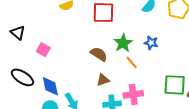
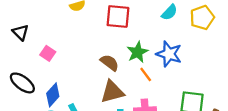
blue star: (151, 43) -> (169, 54), size x1.6
brown triangle: (103, 80) -> (112, 92), size x1.6
blue diamond: (50, 86) -> (53, 95), turned 50

